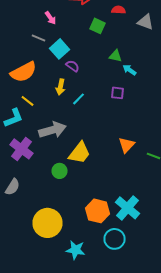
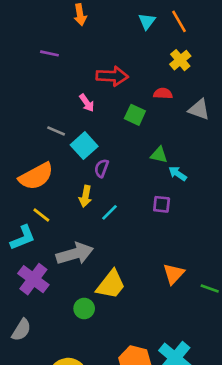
pink arrow: (50, 18) -> (87, 103), moved
purple semicircle: (72, 66) -> (102, 168), turned -104

